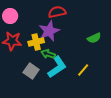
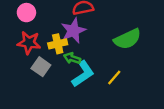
green semicircle: (94, 38) -> (127, 39), size x1.6
gray square: (31, 71) -> (41, 67), moved

